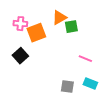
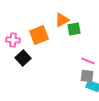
pink cross: (20, 24) -> (13, 40), moved
gray square: (67, 87) -> (87, 76), moved

